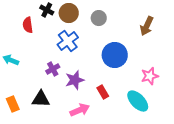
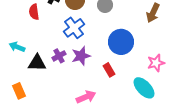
purple star: (75, 80) -> (81, 56), moved
red rectangle: (103, 92) -> (109, 70), moved
black triangle: (41, 99) -> (37, 63), moved

